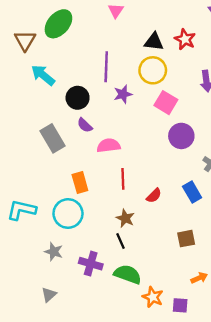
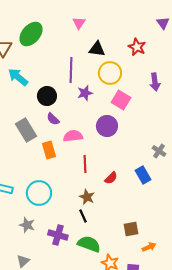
black triangle: (154, 42) -> (97, 49), moved
purple circle: (181, 136) -> (107, 126), moved
orange rectangle: (80, 182) -> (49, 150), moved
brown square: (186, 239) -> (131, 229), moved

